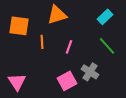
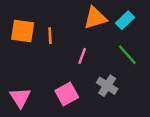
orange triangle: (57, 15) -> (95, 18), moved
orange line: (42, 42) -> (50, 36), moved
pink square: (67, 81) -> (67, 94), moved

